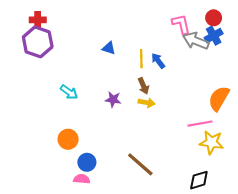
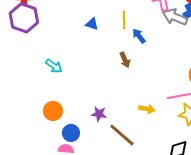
yellow line: (141, 59) -> (124, 20), moved
purple star: (113, 99) -> (99, 114), moved
yellow arrow: (147, 103) -> (147, 109), moved

